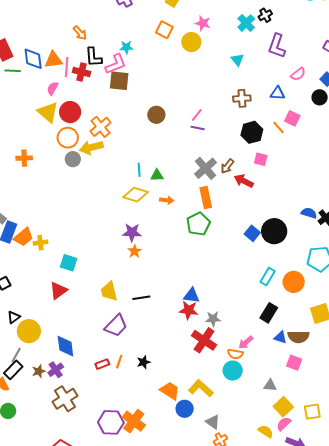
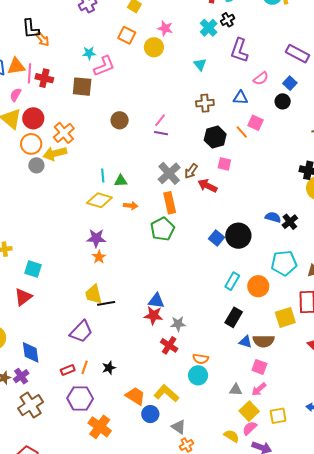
black L-shape: (93, 57) -> (31, 29), moved
pink L-shape: (116, 64) -> (104, 66), moved
yellow trapezoid: (109, 291) -> (94, 294), moved
red cross: (204, 340) -> (169, 345), size x0.7
pink arrow: (246, 342) -> (259, 389), moved
purple hexagon: (111, 422) -> (80, 398), moved

